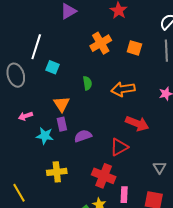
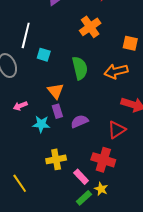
orange square: (134, 48) -> (130, 43), moved
green semicircle: (87, 83) -> (80, 68), size x1.6
pink rectangle: (124, 195) -> (81, 177), moved, turned -42

